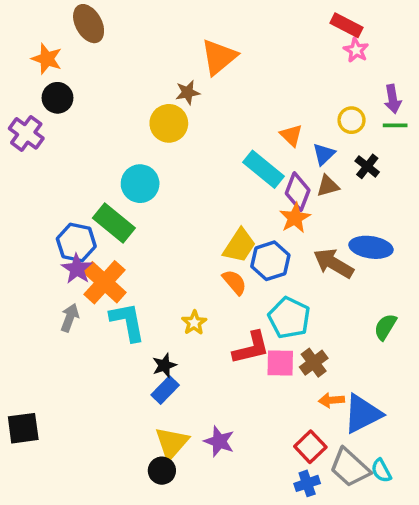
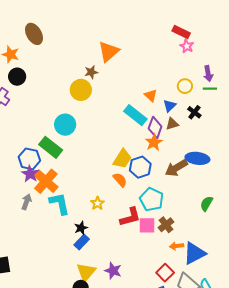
brown arrow: (333, 263) -> (176, 168), turned -60

